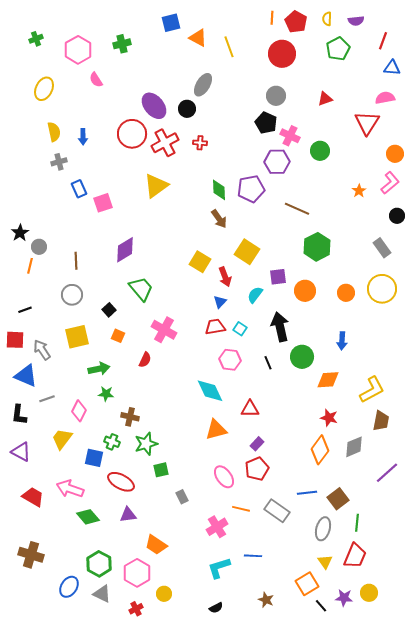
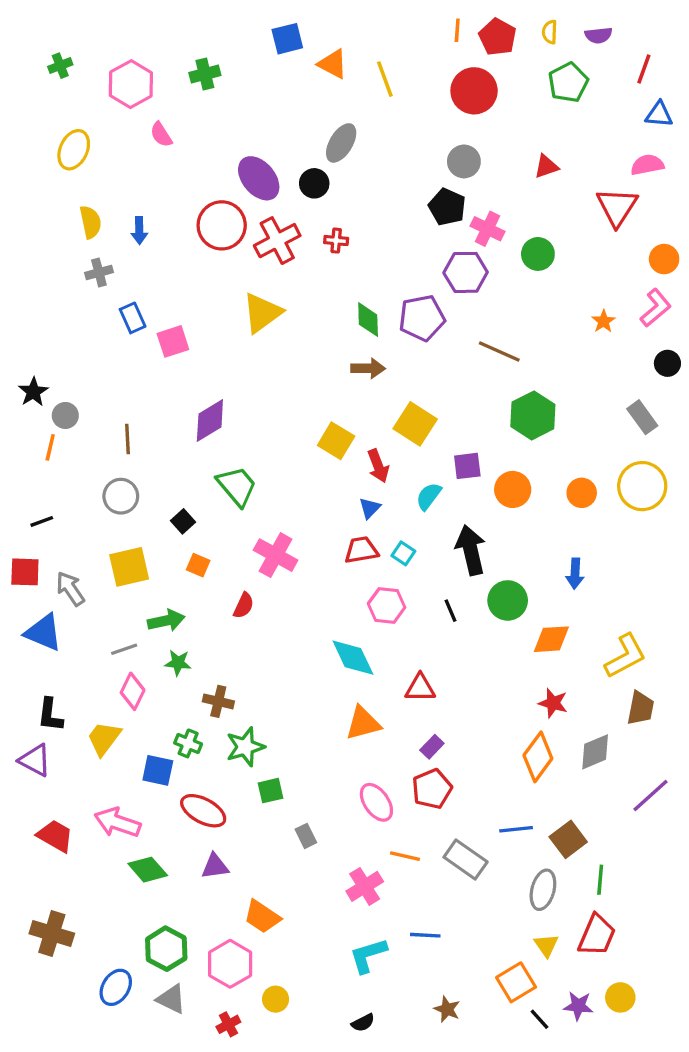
brown arrow: (219, 219) -> (368, 368), turned -54
gray line: (47, 399) -> (124, 649), moved
black L-shape: (19, 415) -> (50, 715), moved

